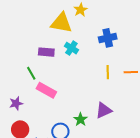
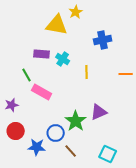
cyan cross: (71, 48) -> (63, 59), moved
yellow line: (108, 72) -> (87, 72), moved
green star: (81, 119) -> (76, 121), size x1.5

